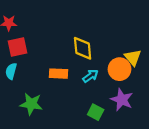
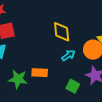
orange rectangle: (58, 74) -> (40, 73), moved

